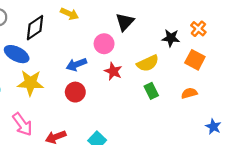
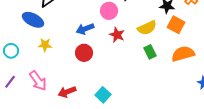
orange square: (195, 60) -> (176, 25), moved
yellow star: (30, 83) -> (45, 45), size x0.6
orange semicircle: (189, 93) -> (183, 54), size x1.6

